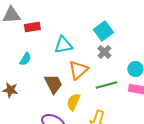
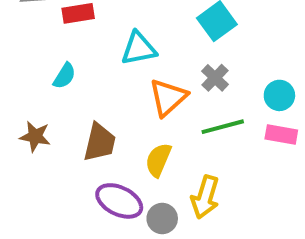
gray cross: (104, 52) -> (215, 78), moved
brown trapezoid: (53, 84) -> (100, 142), moved, turned 40

